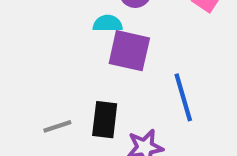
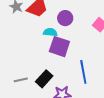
black rectangle: (105, 120) -> (44, 79), turned 30

